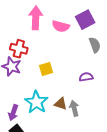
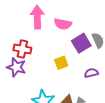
purple square: (85, 20) -> (81, 43), moved
yellow square: (46, 69) -> (61, 63), moved

